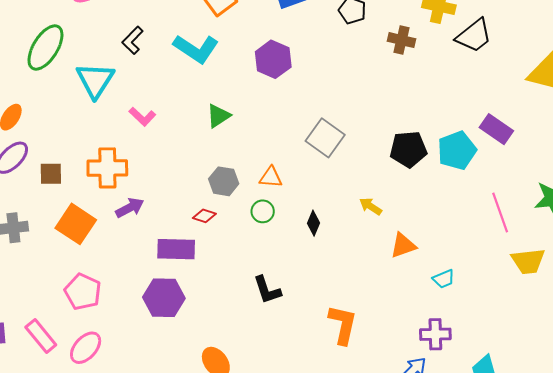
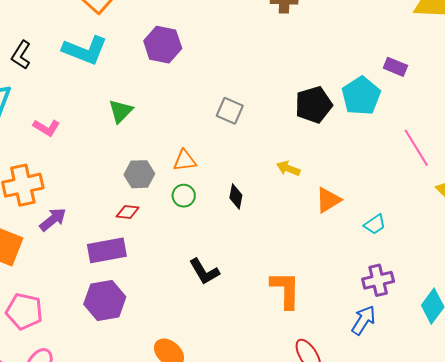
purple rectangle: (496, 129) -> (395, 67), size x0.7
gray square: (325, 138) -> (230, 111), size x0.7

